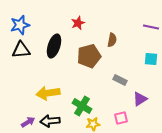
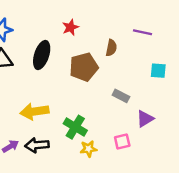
purple line: (151, 27) -> (143, 32), moved

